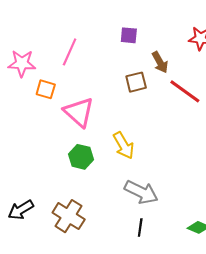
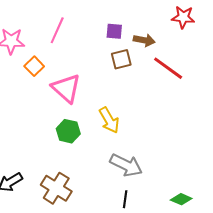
purple square: (129, 35) -> (114, 31), moved
brown arrow: (160, 62) -> (144, 40), turned -50
orange square: (46, 89) -> (34, 66), turned 30

